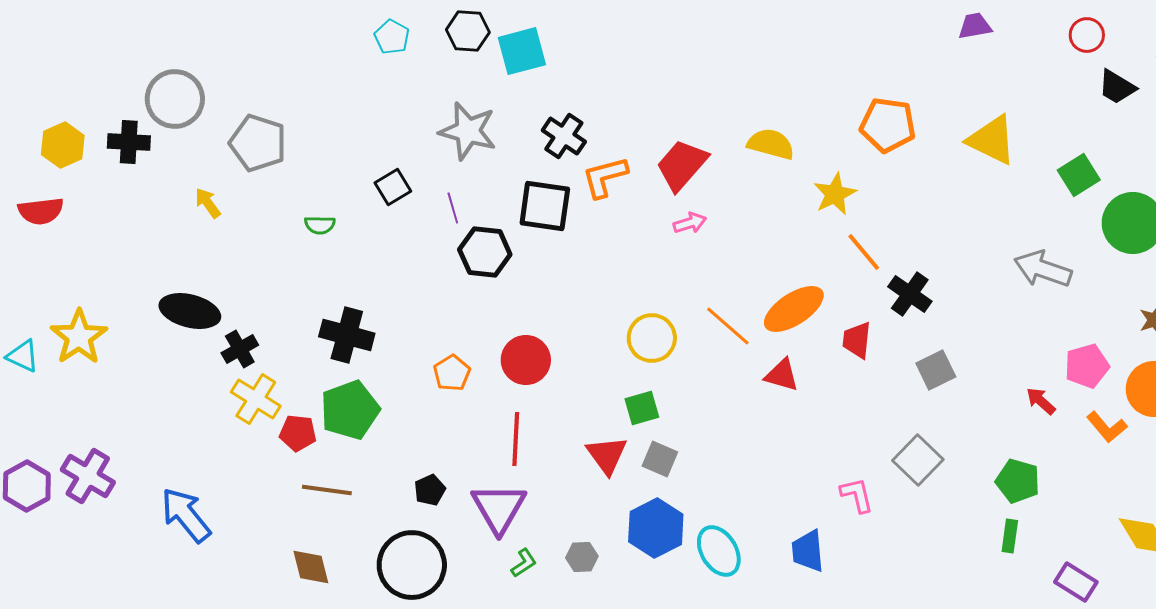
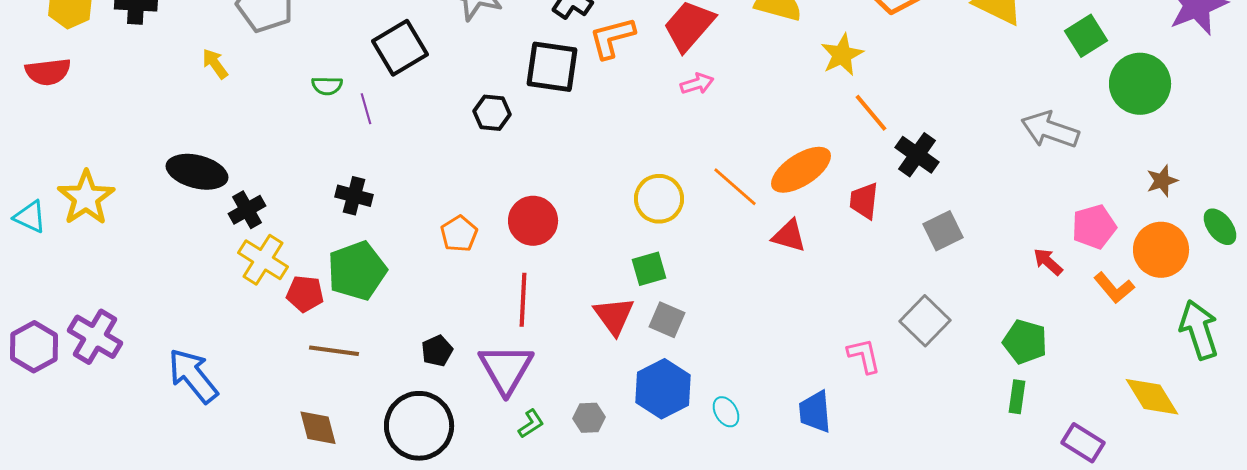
black square: (393, 187) -> (400, 48), size x1.5
purple line: (453, 208) -> (366, 109), moved
black hexagon: (485, 252) -> (492, 113), size x0.7
black cross: (347, 335) -> (354, 196), size x0.7
cyan ellipse: (719, 551) -> (726, 412), size x0.6

